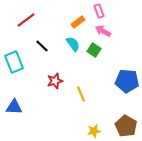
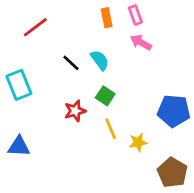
orange rectangle: (78, 22) -> (107, 18), moved, turned -64
black line: (42, 46) -> (71, 63), moved
green square: (94, 50) -> (105, 96), moved
yellow star: (94, 131) -> (138, 142), moved

